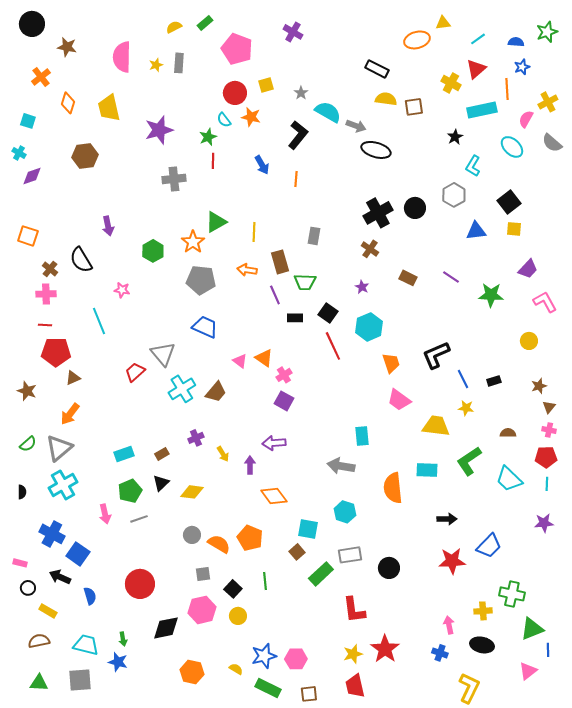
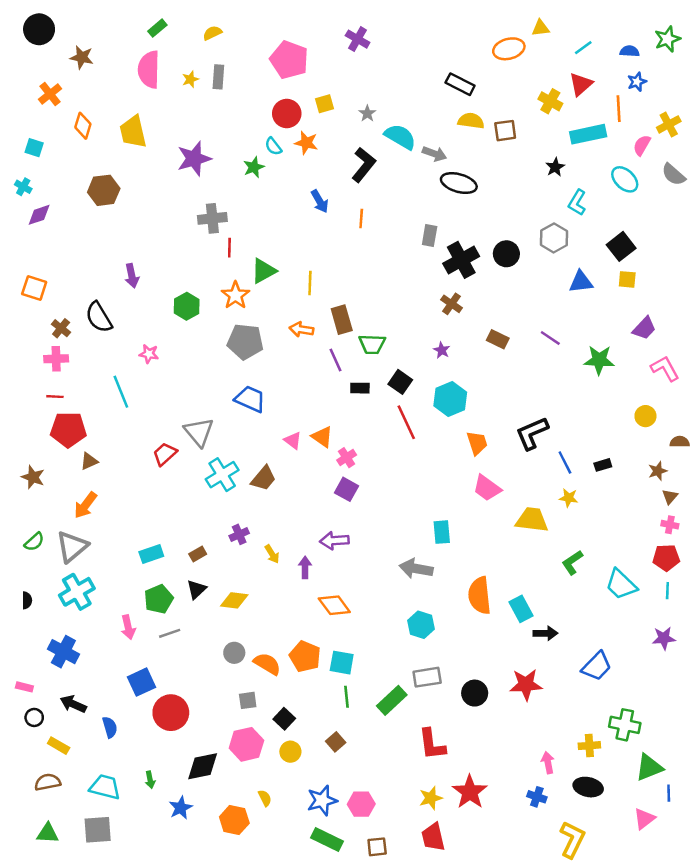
green rectangle: (205, 23) -> (157, 28), moved
red line: (213, 161) -> (229, 248), moved
gray rectangle: (314, 236) -> (430, 235), moved
brown semicircle: (508, 433) -> (680, 442), moved
green L-shape: (469, 461) -> (572, 563), size x0.7
cyan rectangle: (427, 470) -> (521, 609), moved, turned 60
cyan square: (308, 529) -> (342, 663), moved
brown square: (297, 552) -> (336, 742), moved
blue square: (78, 554) -> (142, 682), moved, turned 30
red star: (452, 561) -> (526, 685), moved
green line: (265, 581) -> (347, 697), moved
blue star: (118, 662) -> (181, 808), moved, turned 30
yellow semicircle: (236, 669) -> (265, 798), moved, turned 32

